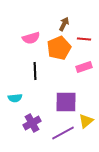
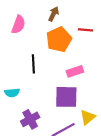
brown arrow: (64, 24) -> (54, 14), moved
pink semicircle: (31, 38) -> (18, 25), moved, turned -54
pink rectangle: (84, 67) -> (75, 71), moved

